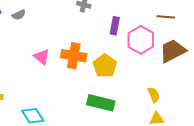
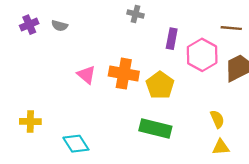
gray semicircle: (19, 15) -> (60, 26), turned 40

